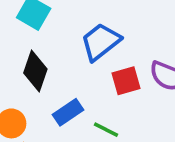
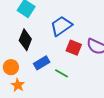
red square: (126, 81) -> (74, 48), turned 35

